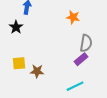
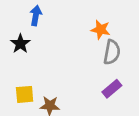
gray semicircle: (86, 43) -> (112, 52), moved

